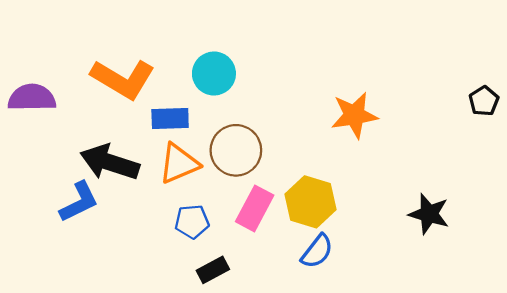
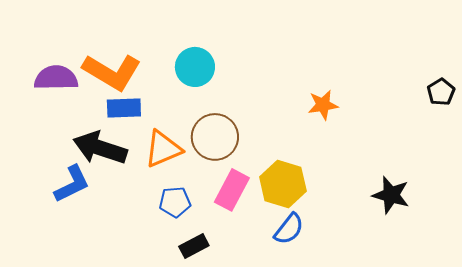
purple semicircle: (32, 98) -> (56, 78), moved
orange star: (354, 115) -> (323, 105), size x0.7
blue rectangle: (170, 118) -> (124, 108), moved

